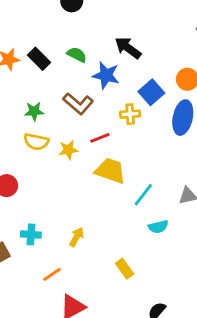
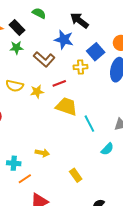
green semicircle: (77, 55) -> (39, 13), moved
green star: (34, 111) -> (16, 48), moved
cyan line: (143, 195) -> (89, 124), turned -66
cyan semicircle: (158, 227) -> (107, 149), moved, turned -32
cyan cross: (31, 234) -> (14, 163), moved
yellow arrow: (77, 237) -> (42, 153), turned 72

